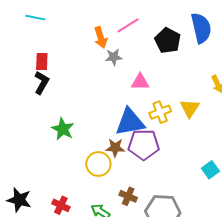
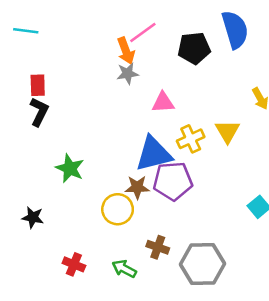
orange arrow: (101, 38) -> (126, 51), moved
black pentagon: (168, 41) -> (194, 48), turned -30
black star: (19, 200) -> (33, 217), moved, size x0.7

